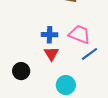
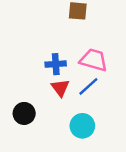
blue line: (89, 54) -> (88, 86), moved

